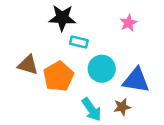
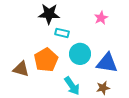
brown triangle: (28, 65) -> (21, 69), moved
brown star: (122, 107) -> (103, 88), moved

